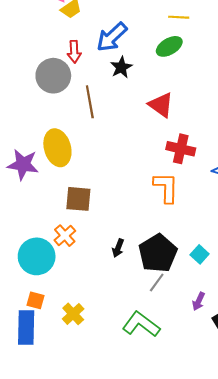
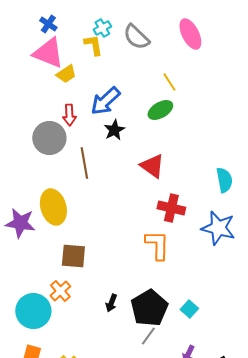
yellow line: (179, 17) -> (169, 82), turned 54

